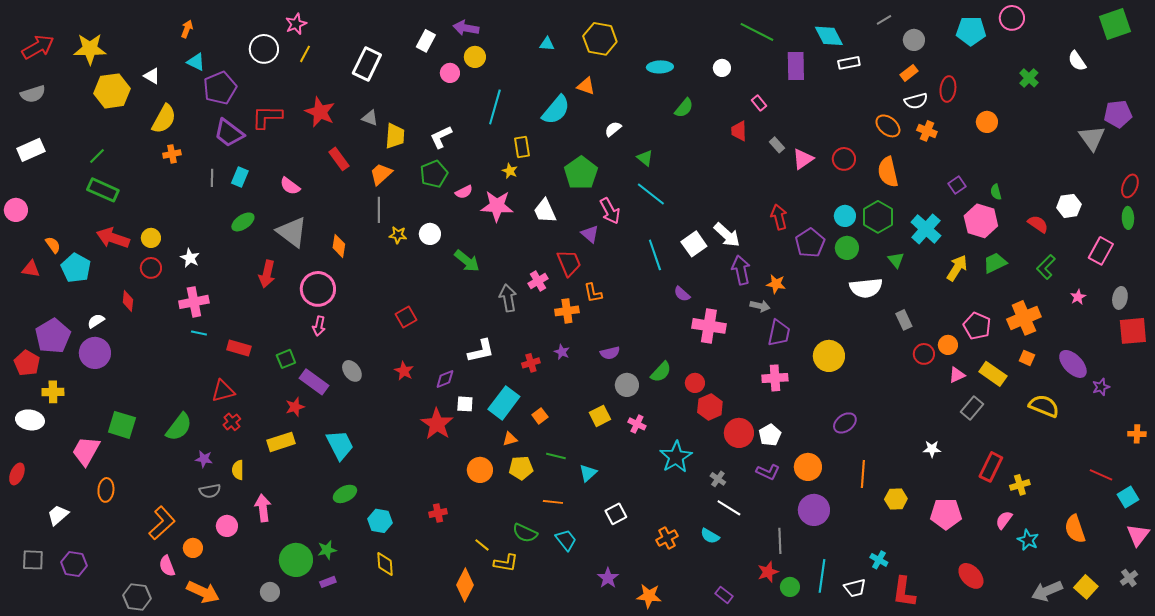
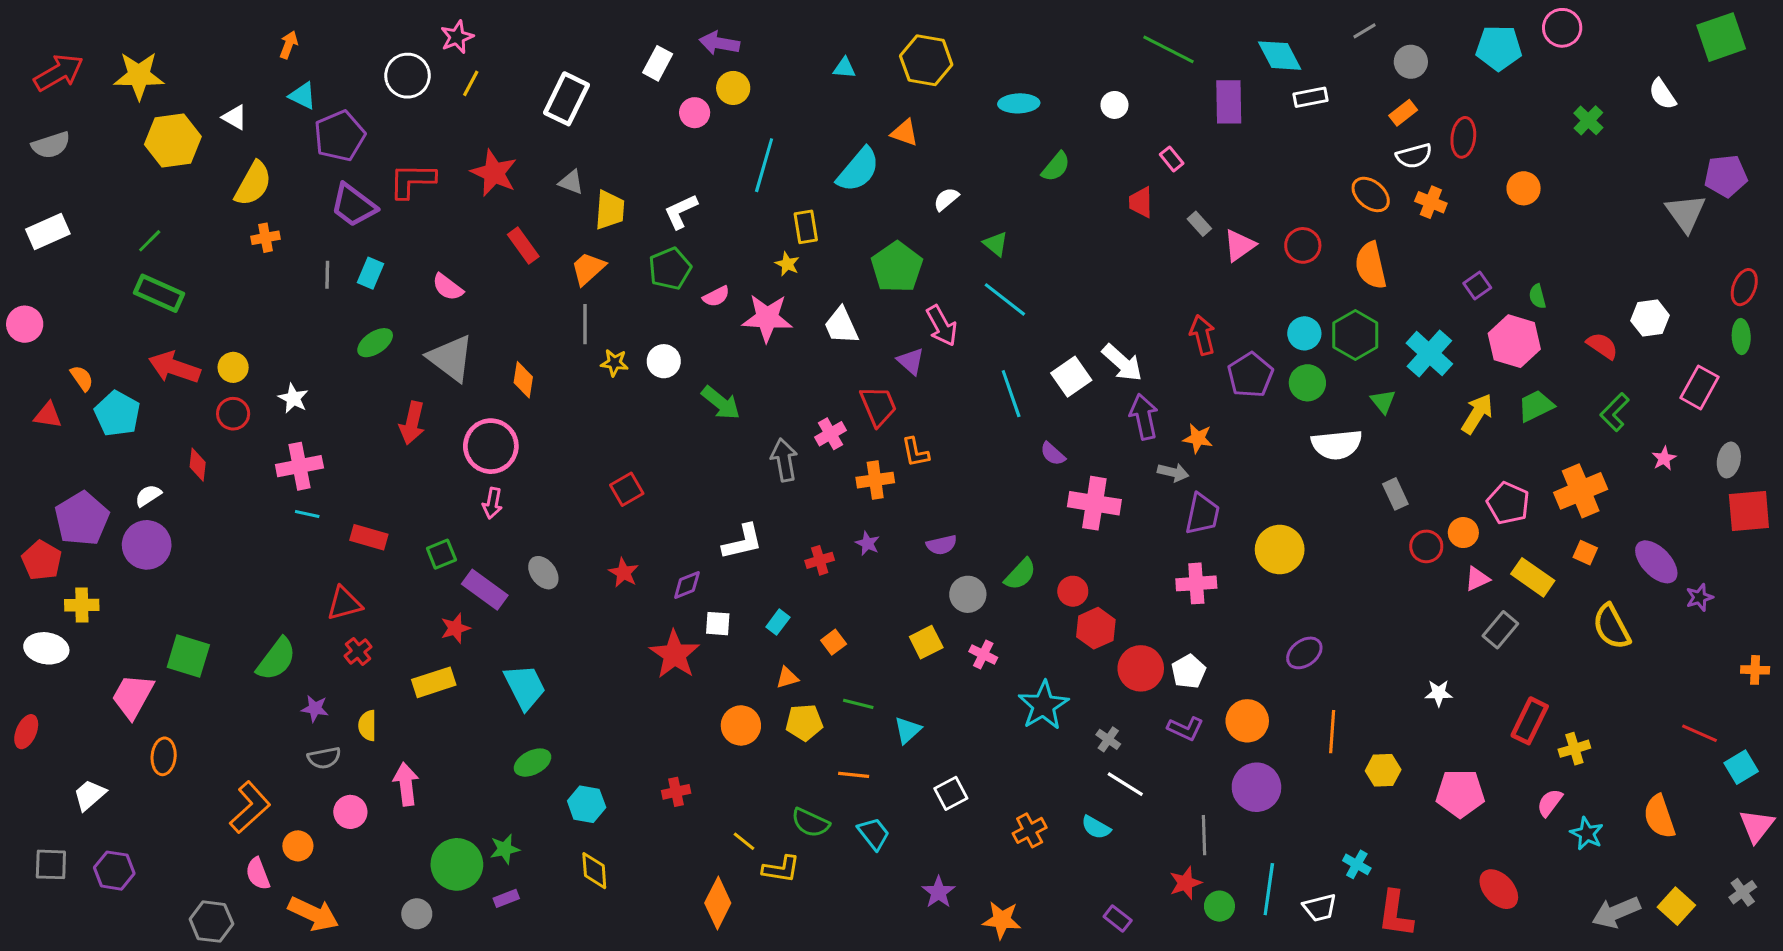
cyan rectangle: (504, 403) -> (778, 622), size x0.5
yellow semicircle: (1044, 406) -> (1612, 627), turned -140

